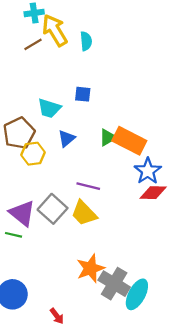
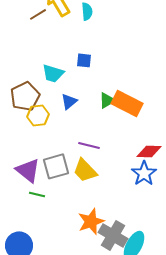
blue star: (148, 171) -> (144, 173), moved
gray square: (53, 209) -> (56, 166), turned 32
green line: (14, 235) -> (37, 194), moved

